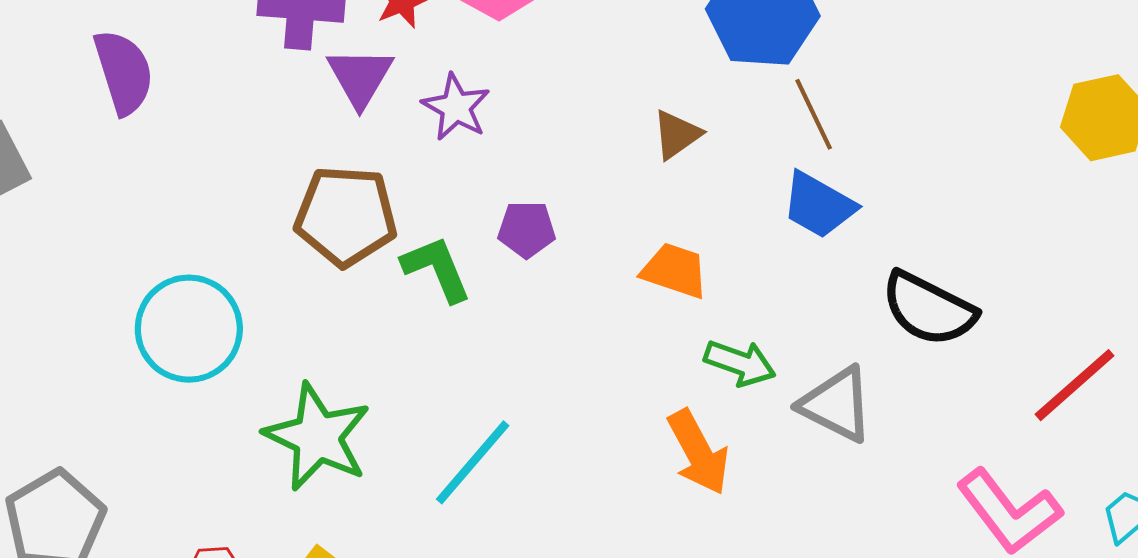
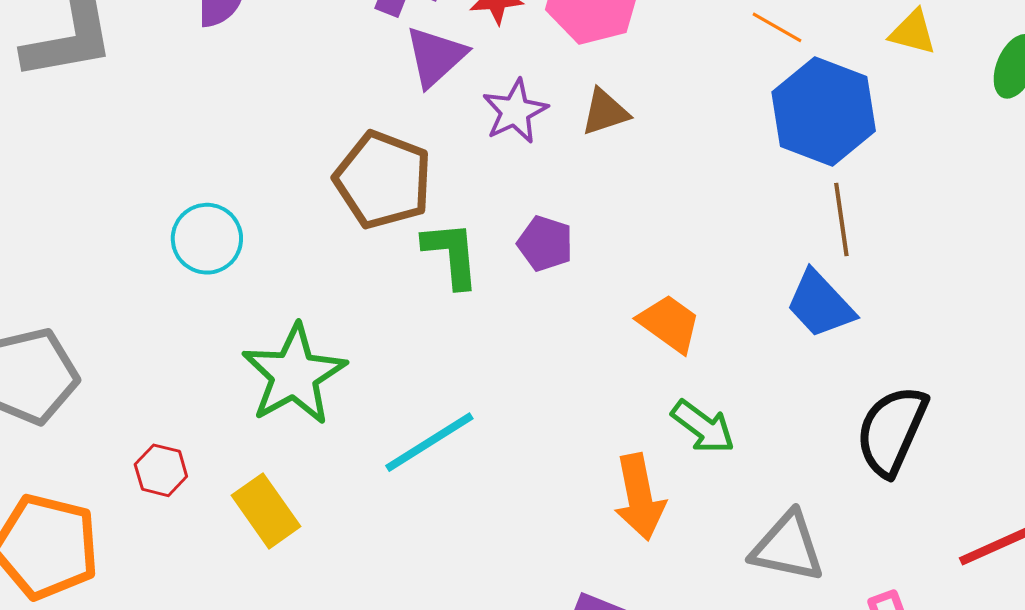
brown triangle: (677, 135) -> (605, 112), moved
black semicircle: (929, 309) -> (892, 431), turned 70
cyan circle: (189, 329) -> (207, 239), size x0.7
gray triangle: (836, 404) -> (788, 547), moved, turned -32

